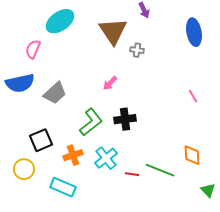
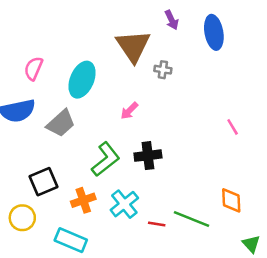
cyan ellipse: (60, 21) -> (82, 80), moved, turned -32
blue ellipse: (194, 32) -> (214, 32), moved

